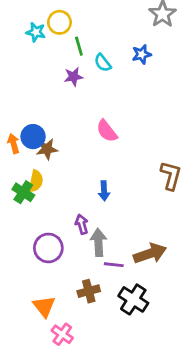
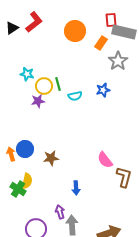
yellow circle: (59, 22) -> (44, 86), moved
cyan semicircle: (103, 63) -> (75, 96), turned -64
purple star: (73, 77) -> (38, 101), moved
pink semicircle: (107, 131) -> (105, 160), moved
brown star: (47, 149) -> (51, 158), moved

